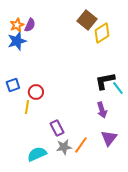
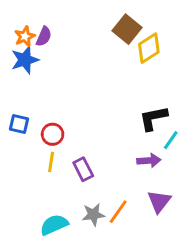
blue square: (13, 85) -> (19, 124), turned 32
cyan line: (118, 88) -> (171, 140), moved, turned 72
yellow line: (27, 107) -> (51, 162), moved
purple arrow: (102, 110) -> (149, 161), turned -77
purple rectangle: (57, 128) -> (83, 169), moved

